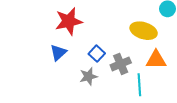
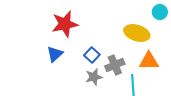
gray star: (88, 76) -> (94, 77), moved

